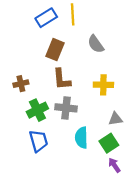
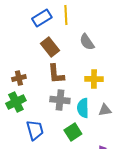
brown rectangle: (55, 50) -> (50, 47), turned -60
green cross: (37, 110) -> (16, 102), moved
cyan semicircle: (81, 138) -> (83, 108), moved
green square: (109, 143) -> (73, 132), moved

